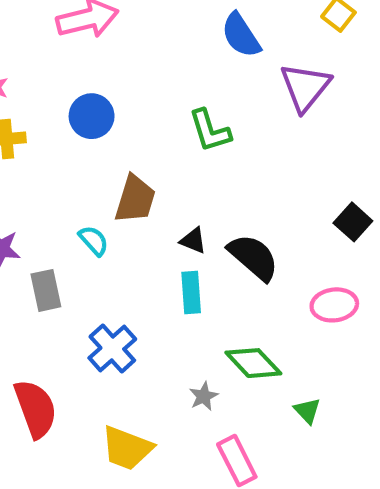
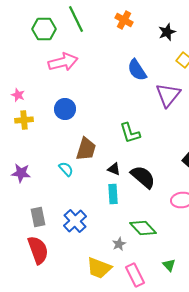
green L-shape: (210, 131) -> (130, 133), moved
gray rectangle: (46, 290) -> (38, 217), moved
green triangle: (307, 411) -> (169, 265), moved
yellow trapezoid: (127, 448) -> (99, 268), moved

